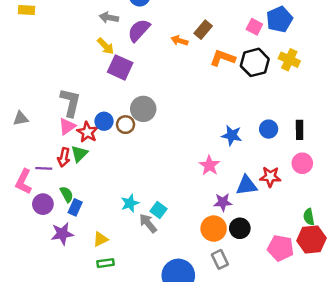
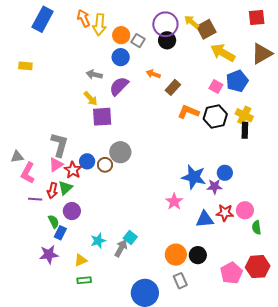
orange arrow: (179, 41) -> (153, 74), moved
purple square: (120, 67) -> (102, 117), turned -30
black rectangle: (300, 130) -> (245, 130), moved
blue star: (232, 135) -> (194, 177), size x1.4
pink circle: (302, 163) -> (245, 210), moved
pink L-shape: (24, 182) -> (28, 173), moved
purple star: (223, 202) -> (215, 187), moved
cyan star: (130, 203) -> (98, 241), moved
purple circle: (43, 204) -> (72, 211), moved
green semicircle: (309, 217) -> (257, 228), moved
gray arrow: (148, 223) -> (121, 248), turned 66
pink pentagon: (281, 248) -> (231, 273), turned 30

